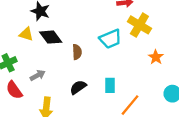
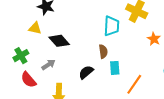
black diamond: (51, 37) -> (59, 41), moved
cyan trapezoid: (110, 39) -> (112, 26), turned -60
brown semicircle: (77, 52) -> (103, 51), moved

